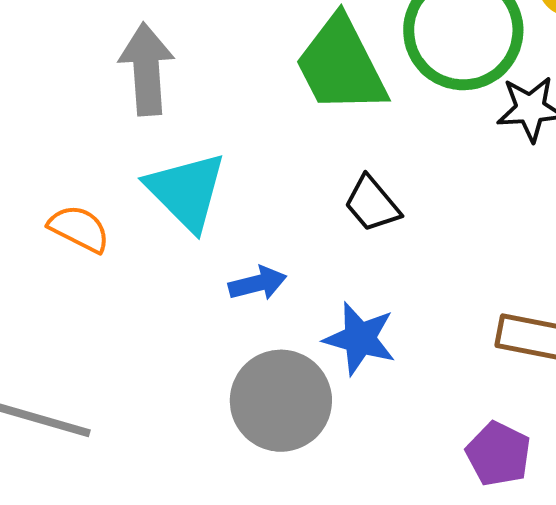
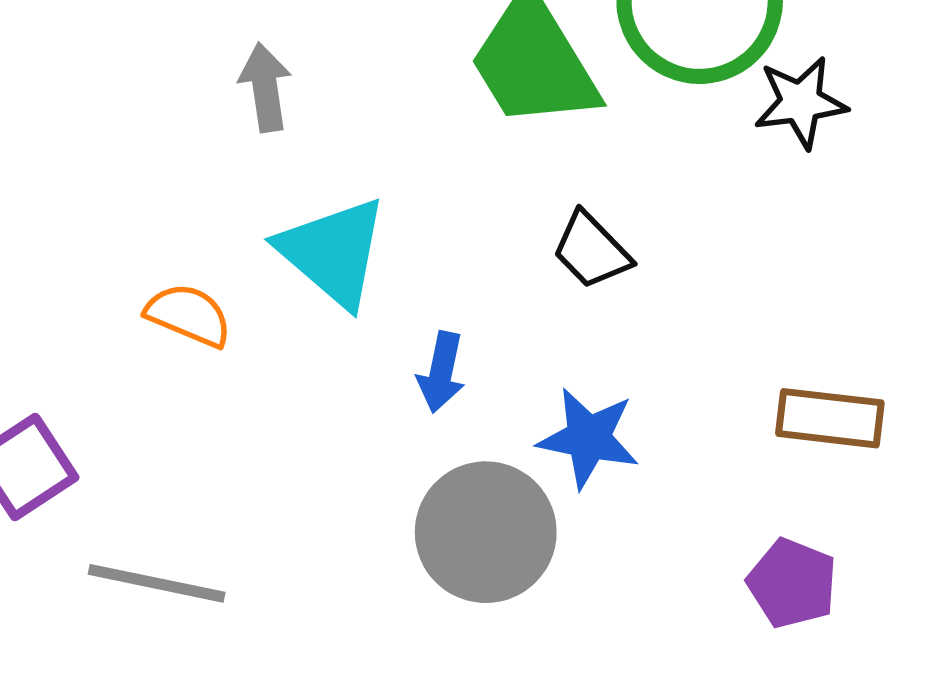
gray arrow: (146, 69) -> (265, 87), size x0.7
blue arrow: (258, 283) -> (441, 372), turned 120

